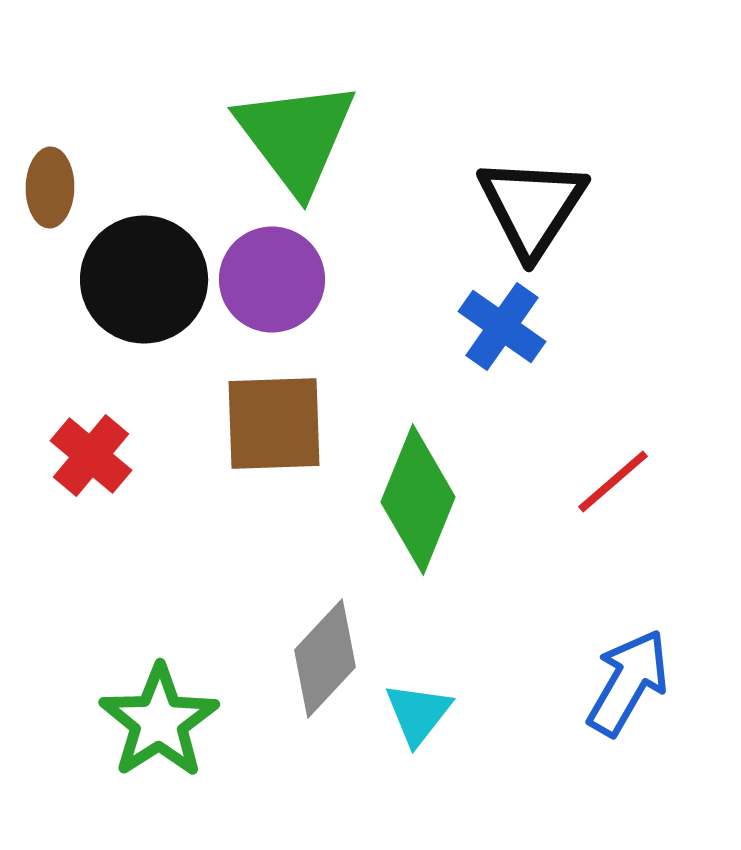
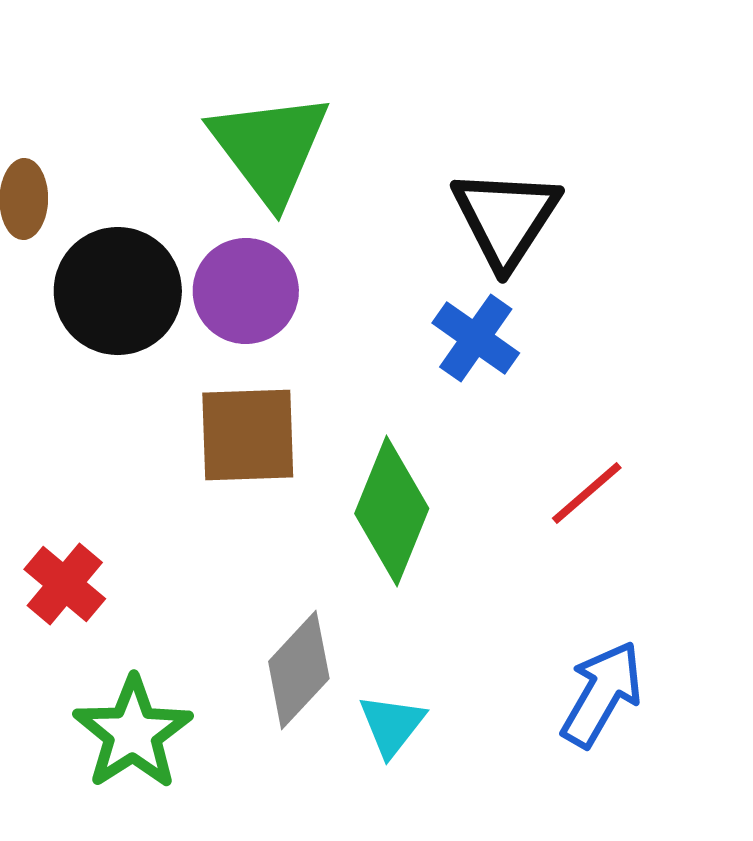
red cross: (91, 456) -> (65, 584), moved

